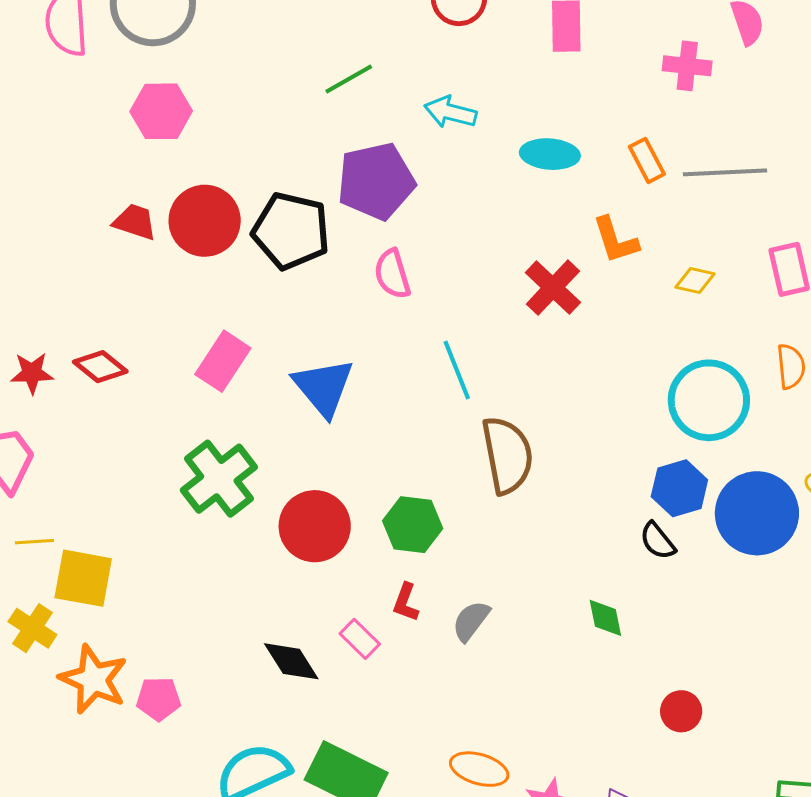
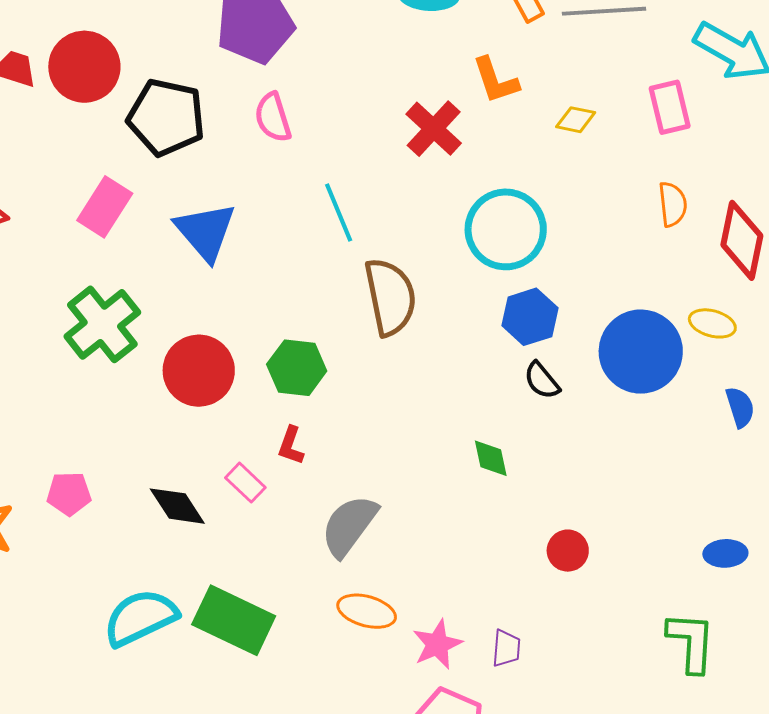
black pentagon: (291, 231) -> (166, 117), moved
cyan circle: (709, 400) -> (506, 229), moved
blue hexagon: (679, 488) -> (530, 317), moved
gray semicircle: (471, 621) -> (349, 526), moved, size x1.5
pink pentagon: (158, 699) -> (69, 494), moved

